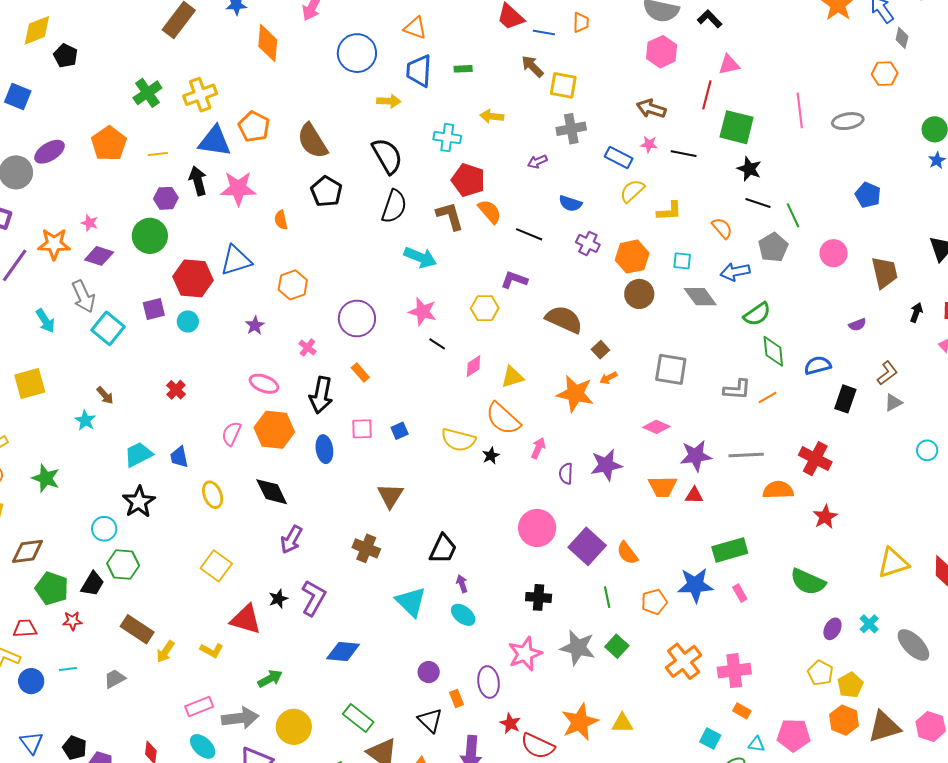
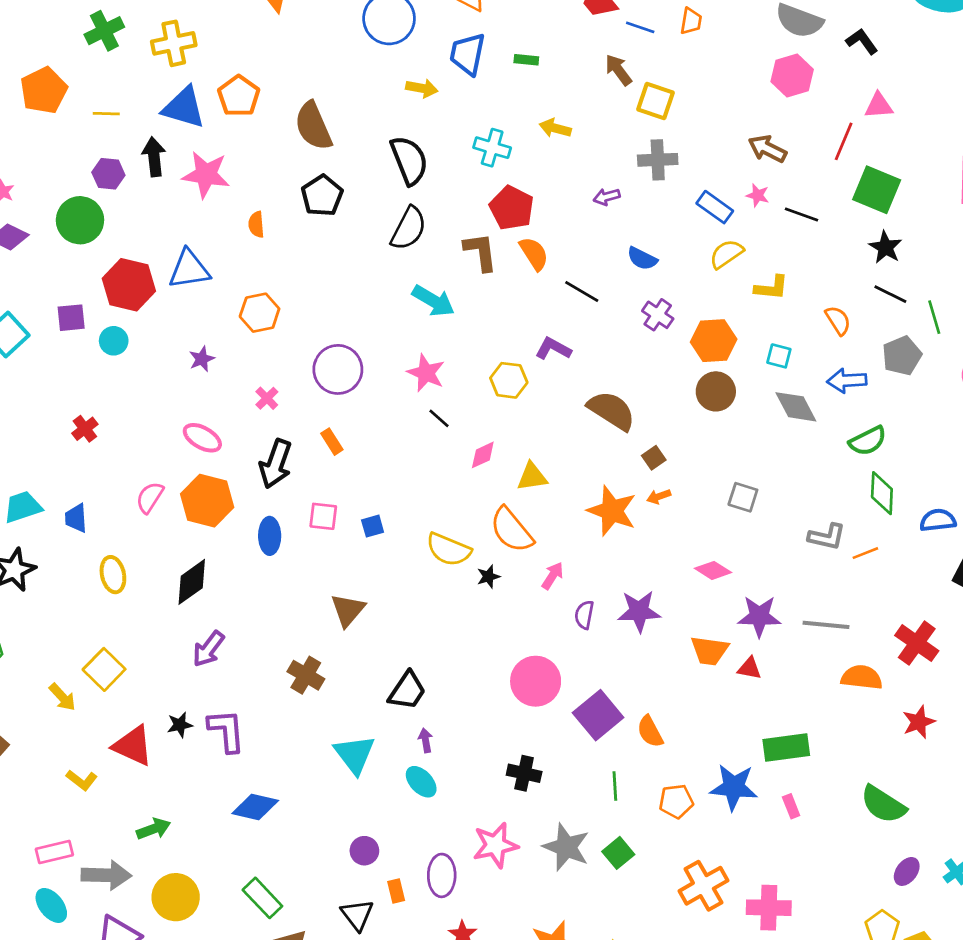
gray square: (671, 369) -> (743, 497), size x0.7
black diamond: (272, 492) -> (192, 582), turned 72
purple L-shape: (314, 598) -> (227, 731), turned -42
yellow arrow: (165, 652) -> (62, 697), moved, turned -85

